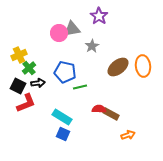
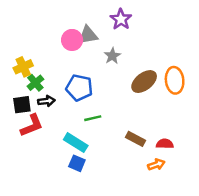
black square: (18, 86) -> (22, 105), turned -35
green line: (80, 87) -> (93, 118), moved
red semicircle: (99, 109) -> (165, 144), moved

